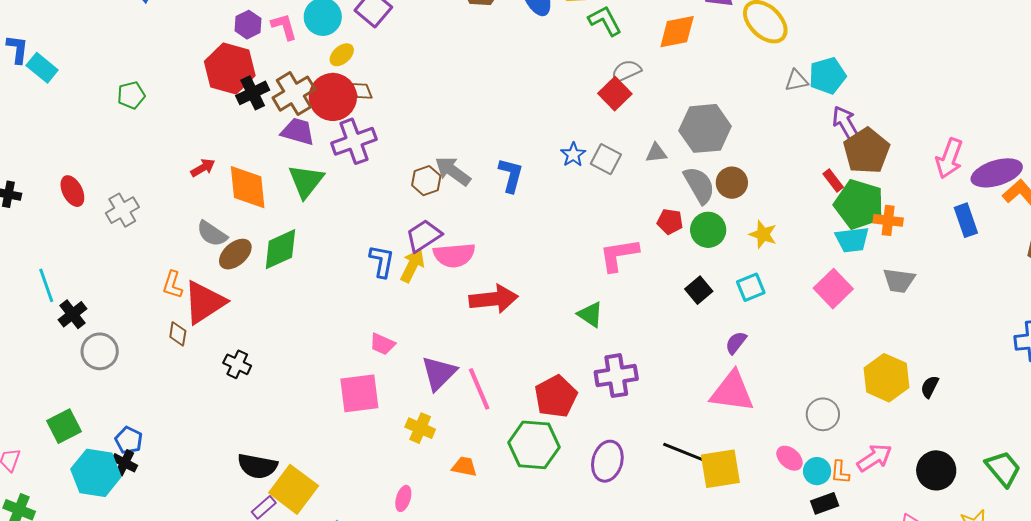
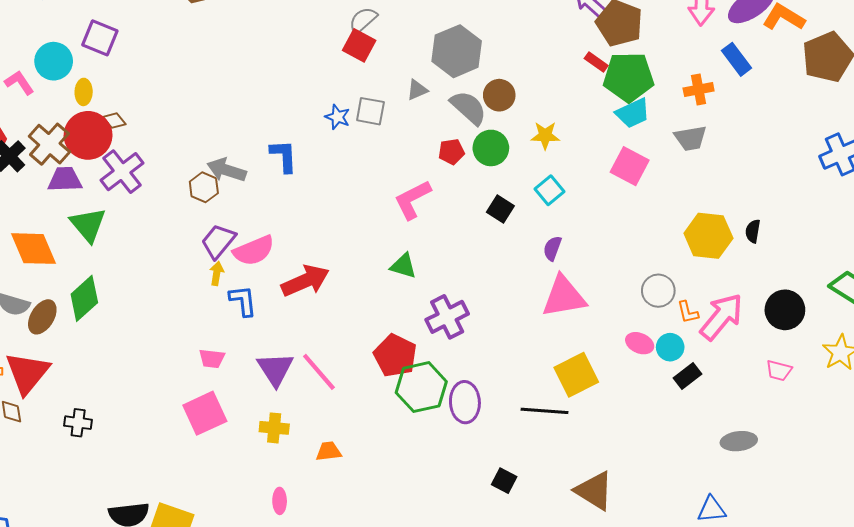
yellow ellipse: (342, 55) -> (84, 92), turned -30
orange cross: (888, 220) -> (699, 90), moved
blue L-shape: (382, 261) -> (243, 301), moved
yellow arrow: (412, 266) -> (217, 273), size x0.7
green hexagon: (534, 445) -> (421, 387), moved
black line: (685, 453) -> (545, 411), moved
pink arrow: (874, 458) -> (721, 317), size x1.4
orange L-shape: (840, 472) -> (688, 312), moved

